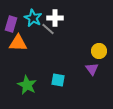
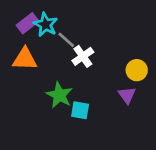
white cross: (55, 18) -> (83, 56), moved, turned -35
purple rectangle: (11, 24) -> (28, 23), moved, turned 35
green star: (27, 85) -> (59, 95), moved

